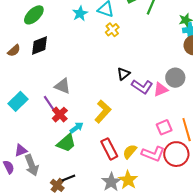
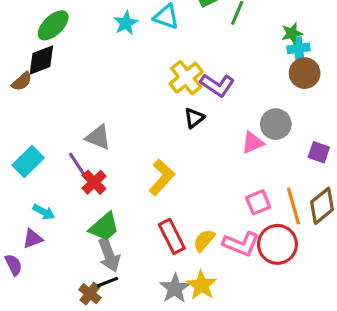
yellow cross: (112, 30) -> (186, 78), moved, size x1.5
black diamond: (40, 45) -> (41, 60), moved
purple L-shape: (142, 87) -> (217, 85), moved
cyan arrow: (77, 128) -> (44, 212), moved, turned 64
gray arrow: (32, 165) -> (109, 255), moved

